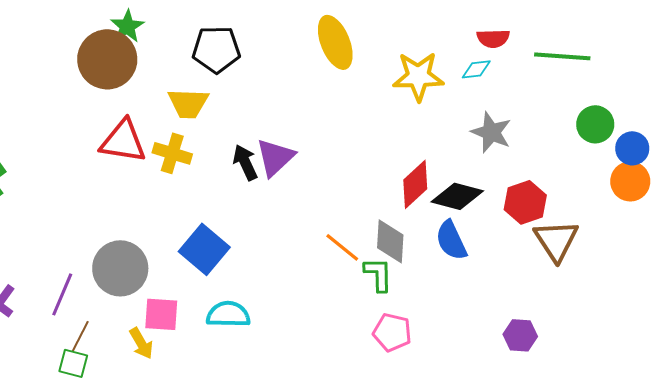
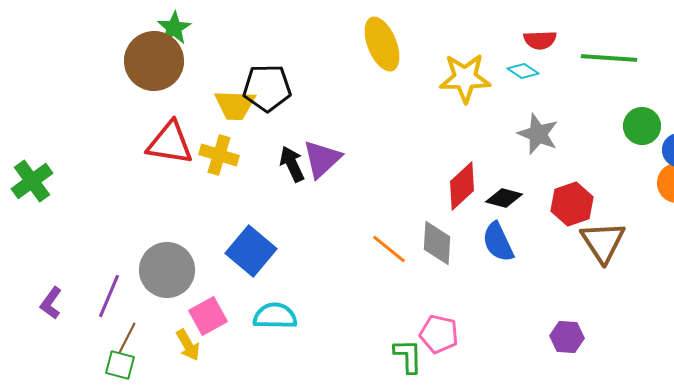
black pentagon: (216, 49) -> (267, 88), moved
cyan diamond: (476, 69) -> (523, 71), turned 40
black diamond: (457, 196) -> (504, 198), size x0.7
green L-shape: (378, 274) -> (408, 356), moved
pink square: (161, 314) -> (208, 316), turned -33

